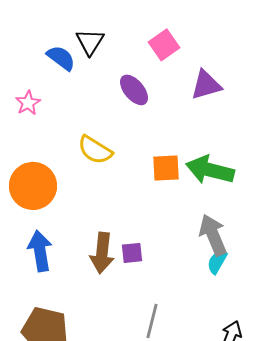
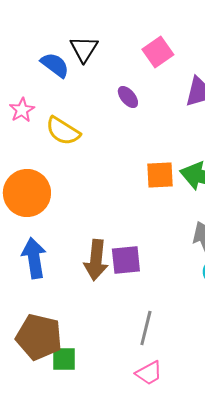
purple ellipse: (134, 90) -> (128, 97), size x0.7
yellow semicircle: (95, 150) -> (63, 131), moved
purple square: (132, 253) -> (126, 260), size x1.4

